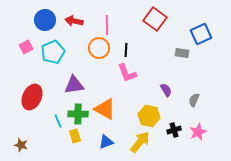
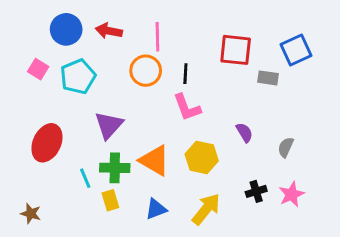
red square: (155, 19) -> (236, 50), moved, turned -30
pink square: (26, 47) -> (38, 69), turned -32
purple triangle: (74, 85) -> (109, 125), turned -40
yellow hexagon: (149, 116) -> (202, 158), moved

